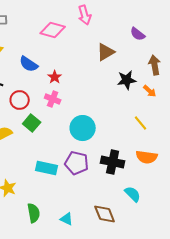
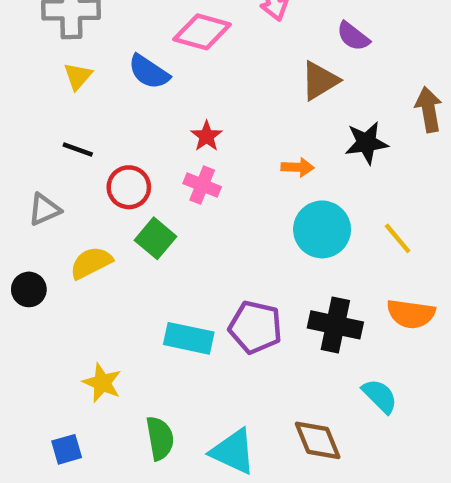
purple semicircle: (138, 34) -> (353, 36), moved
blue semicircle: (29, 64) -> (149, 72), moved
orange arrow: (150, 91) -> (298, 167), moved, turned -40
cyan circle: (83, 128) -> (322, 229), moved
cyan triangle: (67, 219) -> (233, 452), size x1.6

